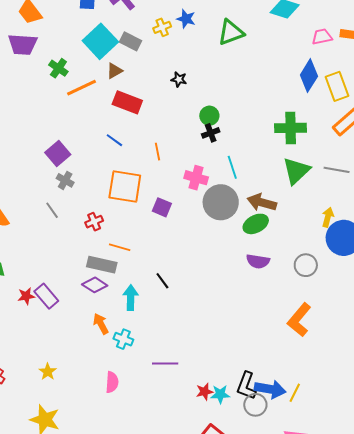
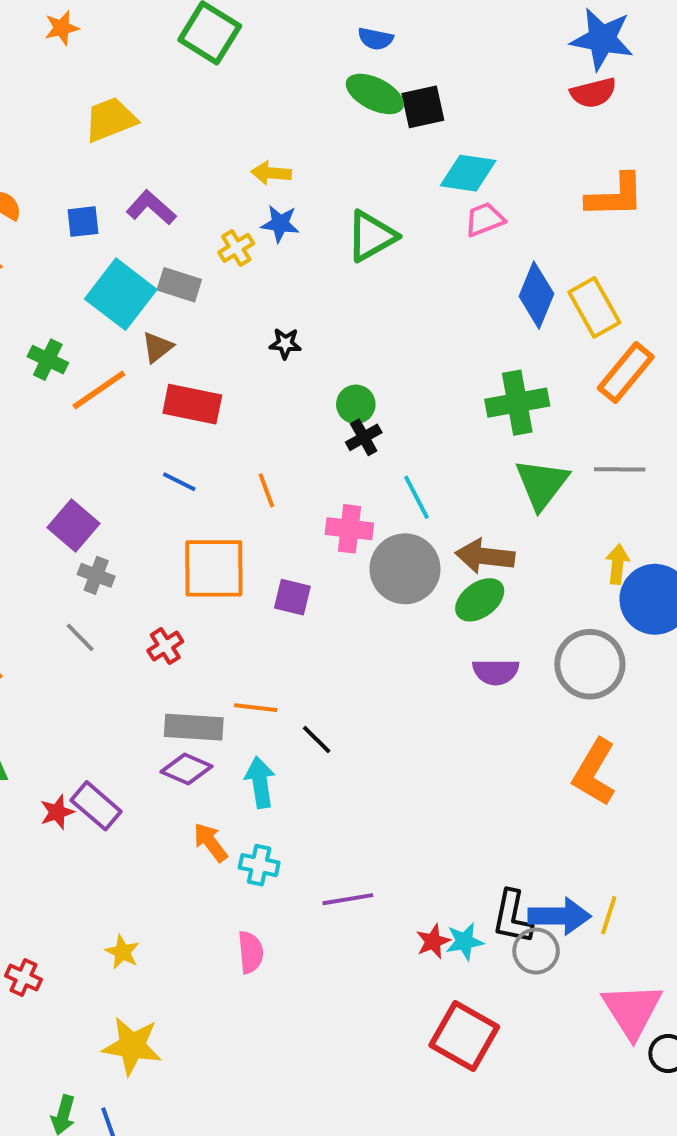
pink trapezoid: (322, 37) -> (485, 219), moved
orange line: (120, 247) -> (256, 708), moved
gray circle: (306, 265) -> (590, 664), size x1.5

